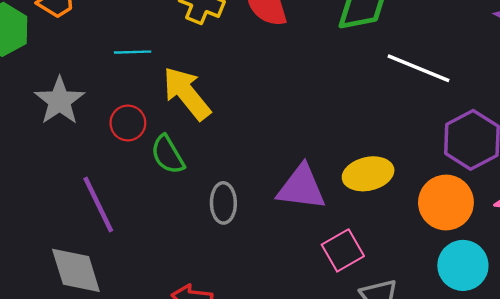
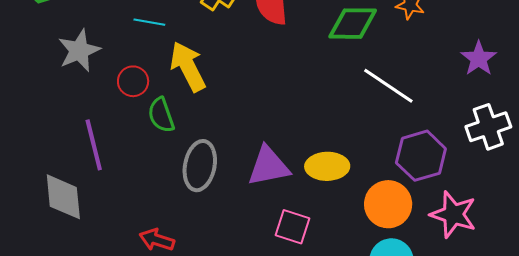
purple triangle: (301, 188) -> (269, 166), turned -30
gray ellipse: (223, 203) -> (200, 166), size x1.4
pink square: (343, 250) -> (292, 227), turned 36

